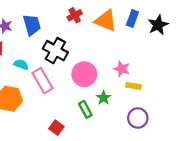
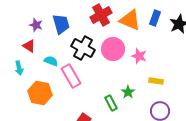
red cross: (75, 15) -> (101, 15), size x1.5
pink star: (122, 69) -> (139, 56), moved
pink circle: (84, 74) -> (113, 49), moved

